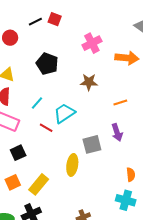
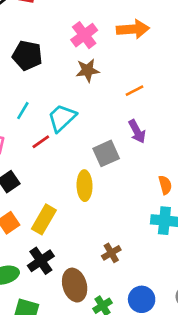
pink cross: (92, 43) -> (84, 35), moved
red line: (46, 128) -> (41, 142), turned -56

